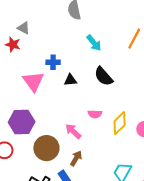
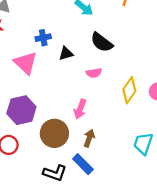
pink semicircle: (95, 114) -> (94, 73), moved
pink arrow: (73, 131) -> (80, 109), turned -102

